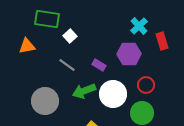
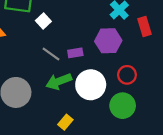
gray line: (67, 65) -> (51, 54), moved
purple rectangle: (99, 65) -> (75, 53), turned -40

